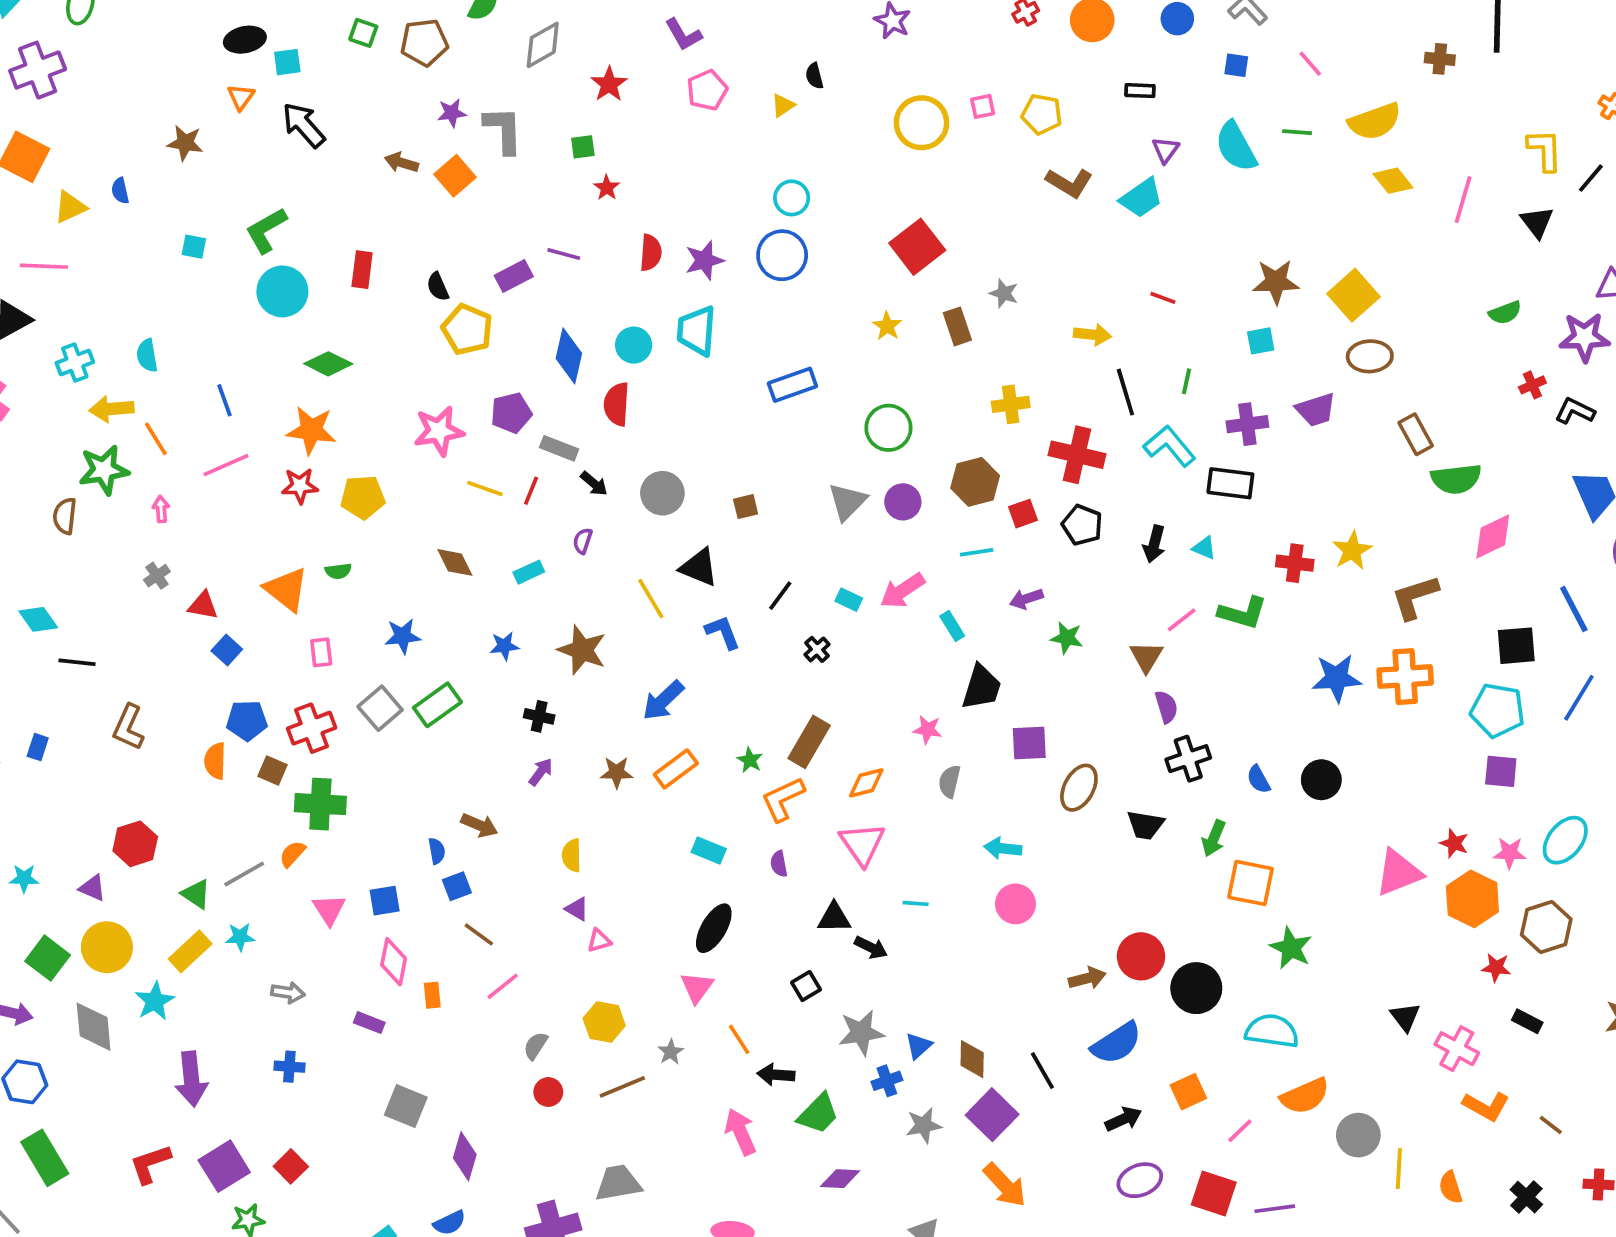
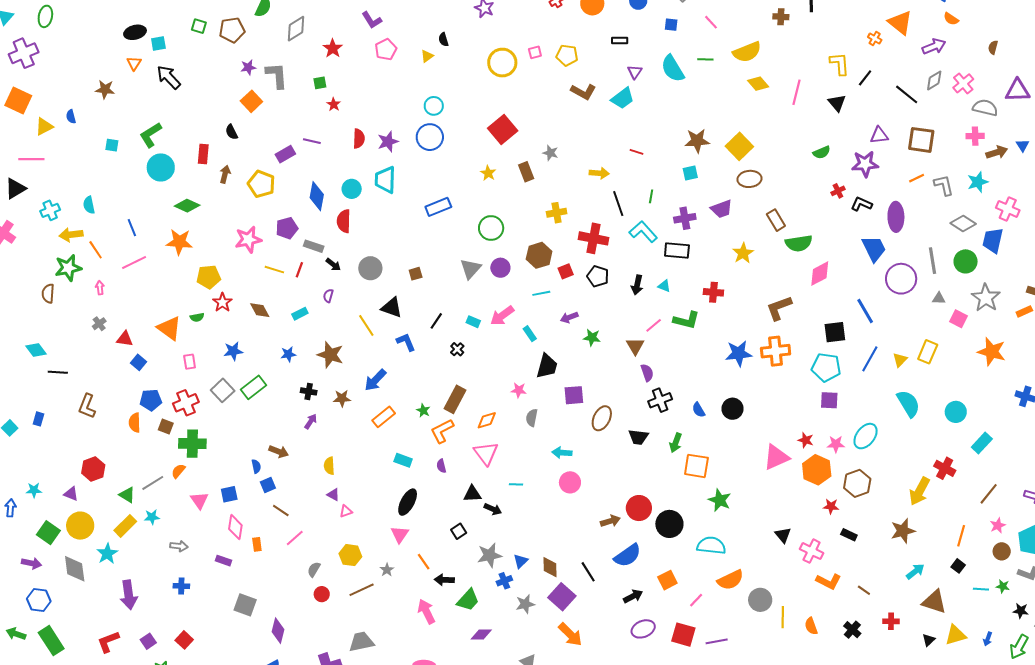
brown arrow: (401, 163) -> (225, 174), moved, turned 90
black semicircle: (438, 287) -> (232, 132), moved
red star: (300, 486) -> (222, 302), moved, turned -30
yellow star: (1352, 550) -> (743, 253), moved
brown star: (617, 772) -> (342, 398), moved
purple square: (224, 1166) -> (148, 641), size x0.6

